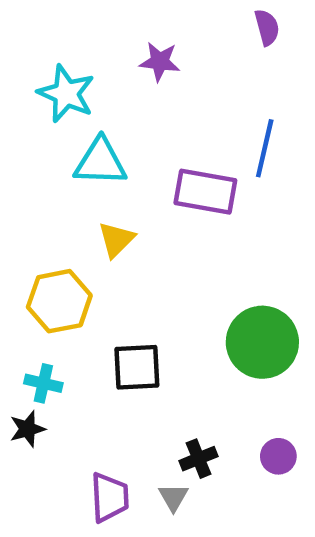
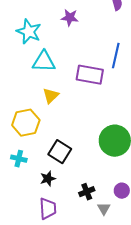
black square: (137, 367) -> (60, 152), turned 35
black star: (27, 429) -> (48, 179), moved
gray triangle: (173, 497) -> (104, 209), moved

